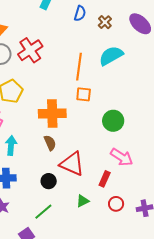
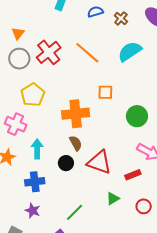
blue semicircle: (80, 13) -> (95, 12), turned -119
orange line: (79, 67) -> (87, 53), moved, turned -52
red rectangle: (105, 179) -> (133, 175), turned 49
black circle: (49, 181) -> (66, 163), moved
red circle: (116, 204) -> (144, 206), moved

